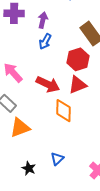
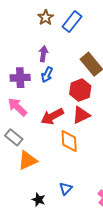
purple cross: (14, 13) -> (20, 78), moved
red arrow: (48, 84) -> (52, 116), turned 130

